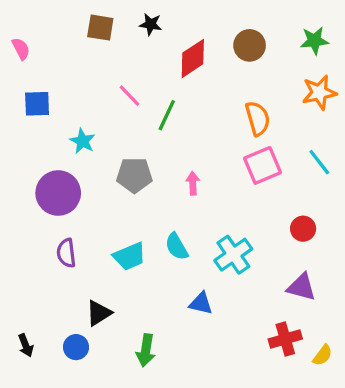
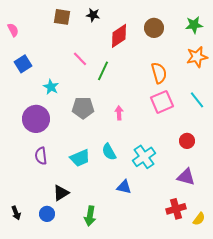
blue square: (37, 104) -> (23, 64), turned -30

